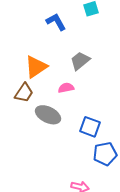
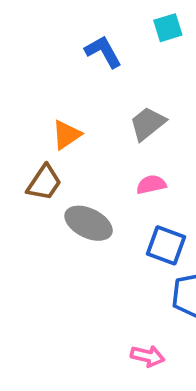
orange triangle: (36, 67) -> (66, 135), size x0.7
pink semicircle: (66, 88) -> (151, 184), moved

